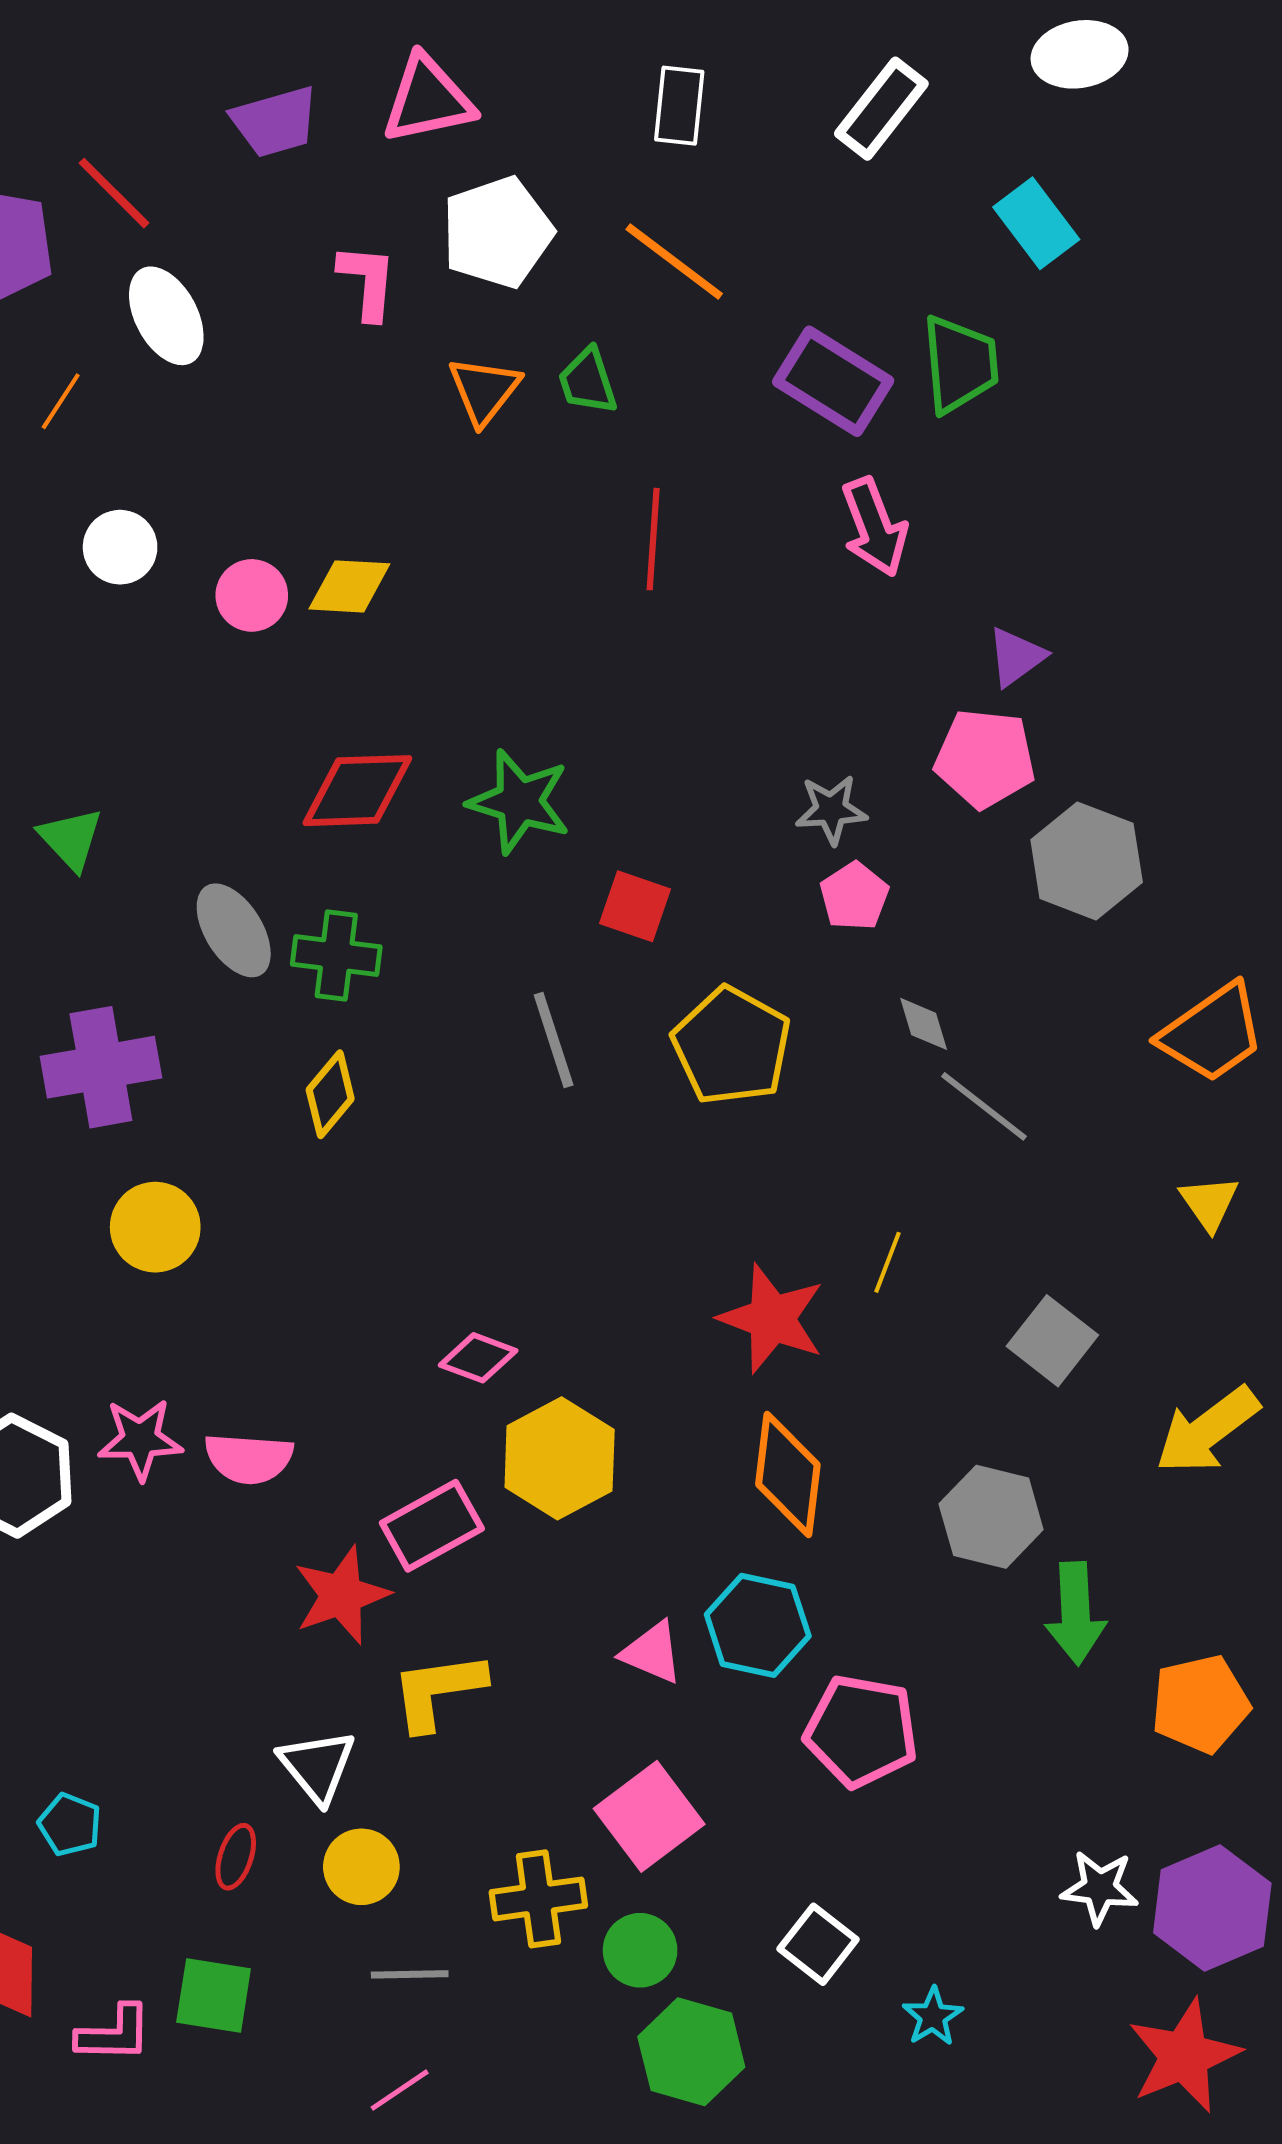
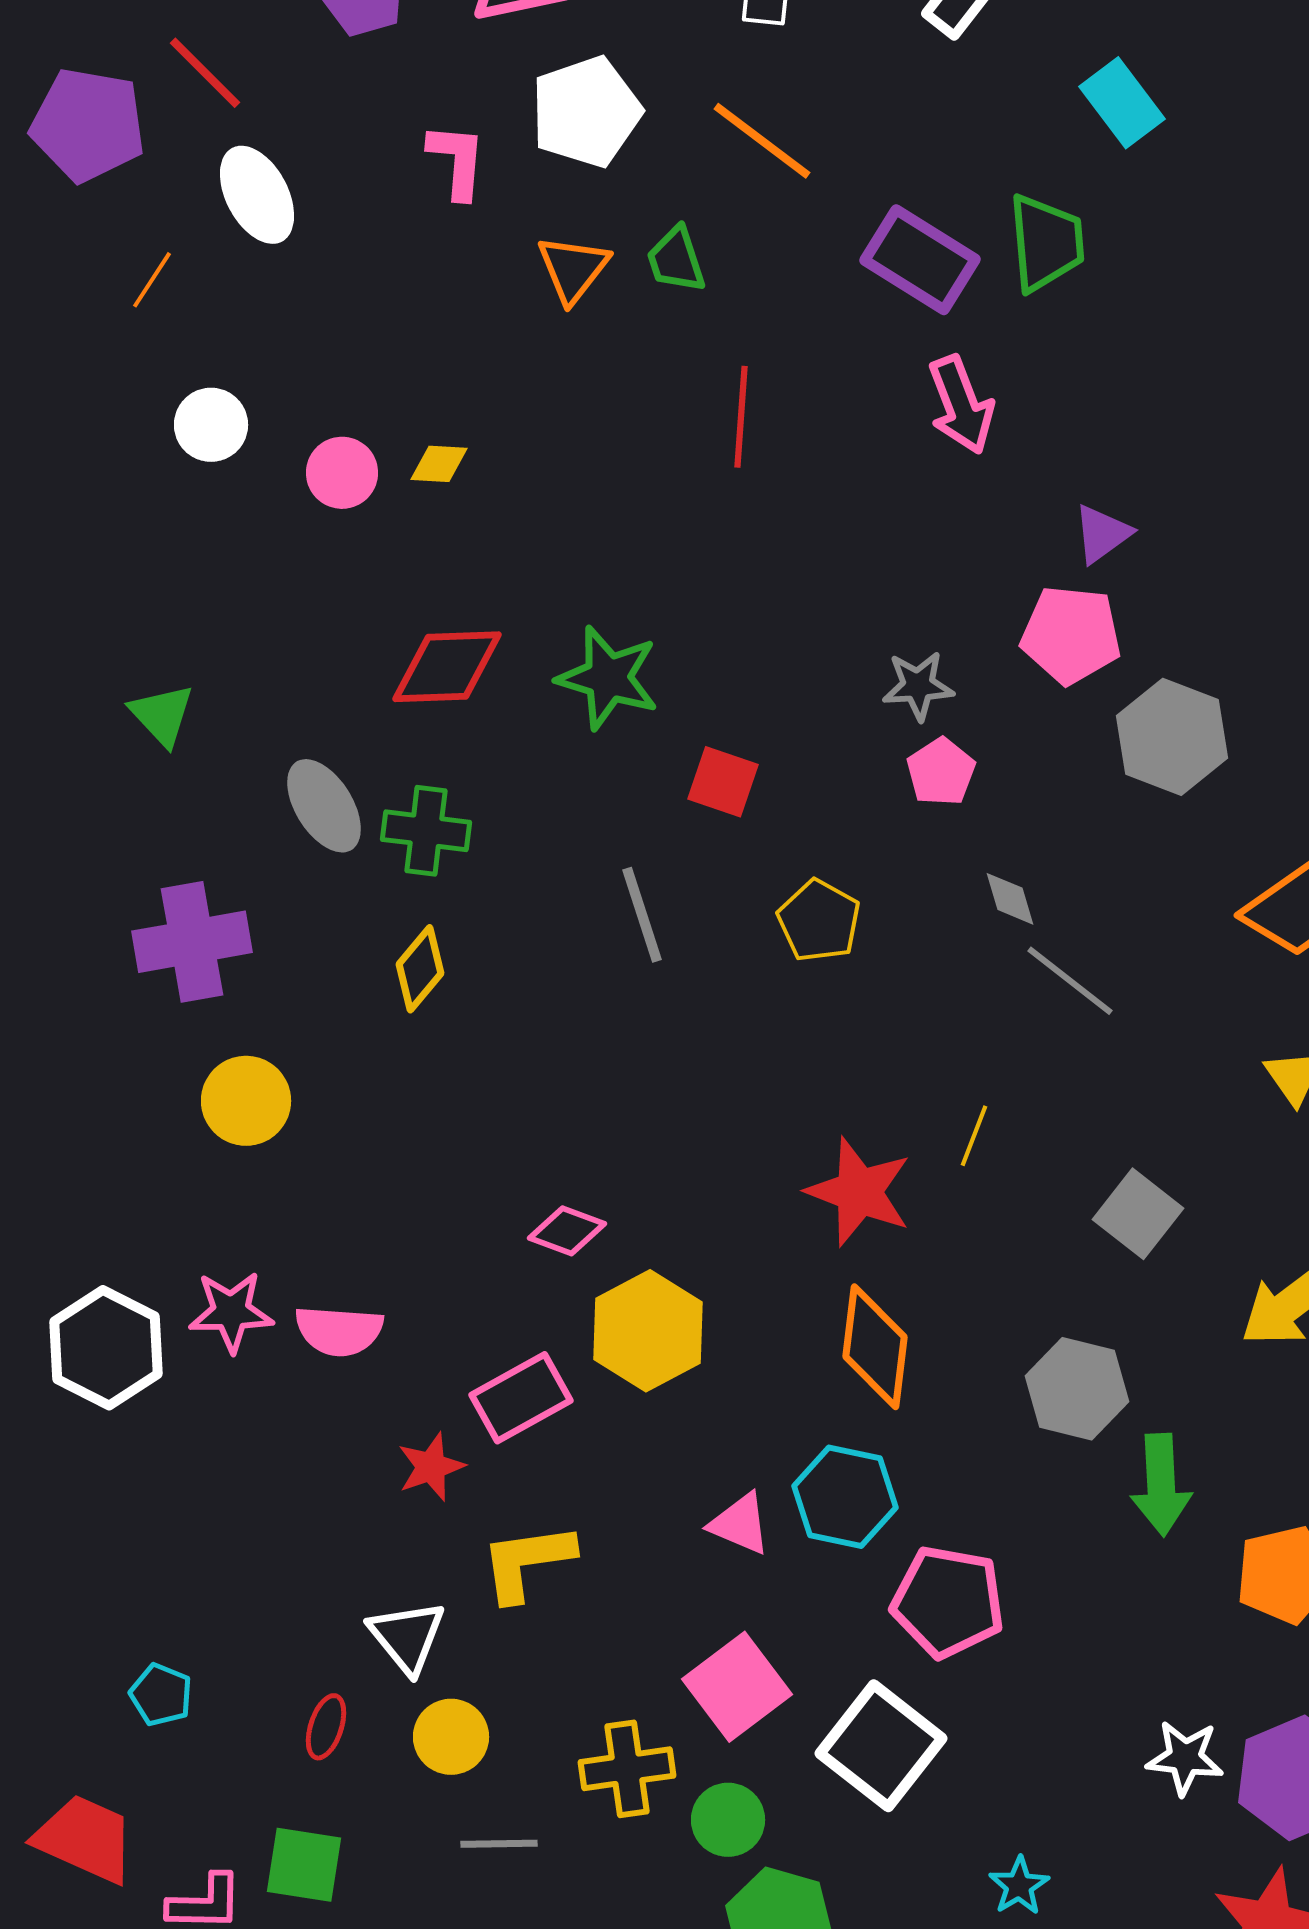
yellow diamond: (349, 586) -> (439, 464), size x0.7
yellow pentagon: (732, 1046) -> (819, 921), size x0.7
red star: (341, 1595) -> (431, 1467), size x0.7
white square: (818, 1944) -> (881, 1746), moved, size x1.6

